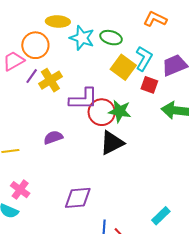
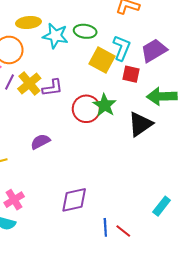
purple L-shape: (83, 99) -> (52, 88), moved, size x0.7
green star: (120, 111) -> (105, 105), turned 30
black triangle: (112, 143) -> (140, 124), moved
pink cross: (20, 190) -> (14, 200), turned 30

